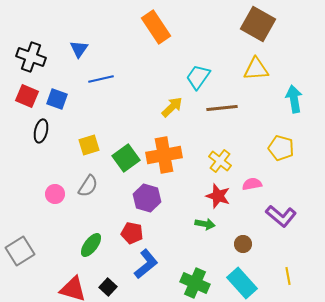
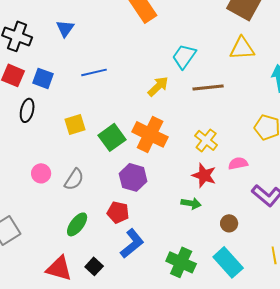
blue line: (101, 79) -> (94, 72), moved
orange cross: (164, 155) -> (150, 134), turned 36
gray semicircle: (88, 186) -> (74, 179), moved

